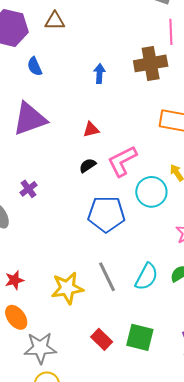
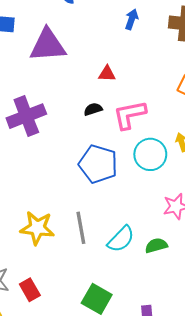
purple cross: (28, 189) -> (26, 116), size x2.0
red rectangle: (102, 339) -> (30, 290), moved

